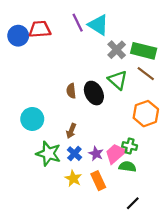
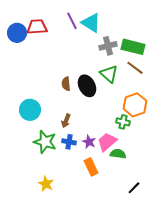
gray cross: (117, 50) -> (108, 46), turned 30
green cross: (130, 146) -> (123, 122), moved
blue cross: (74, 154) -> (69, 142), turned -32
yellow star: (73, 178) -> (46, 184), moved
black line: (133, 203) -> (134, 188), moved

